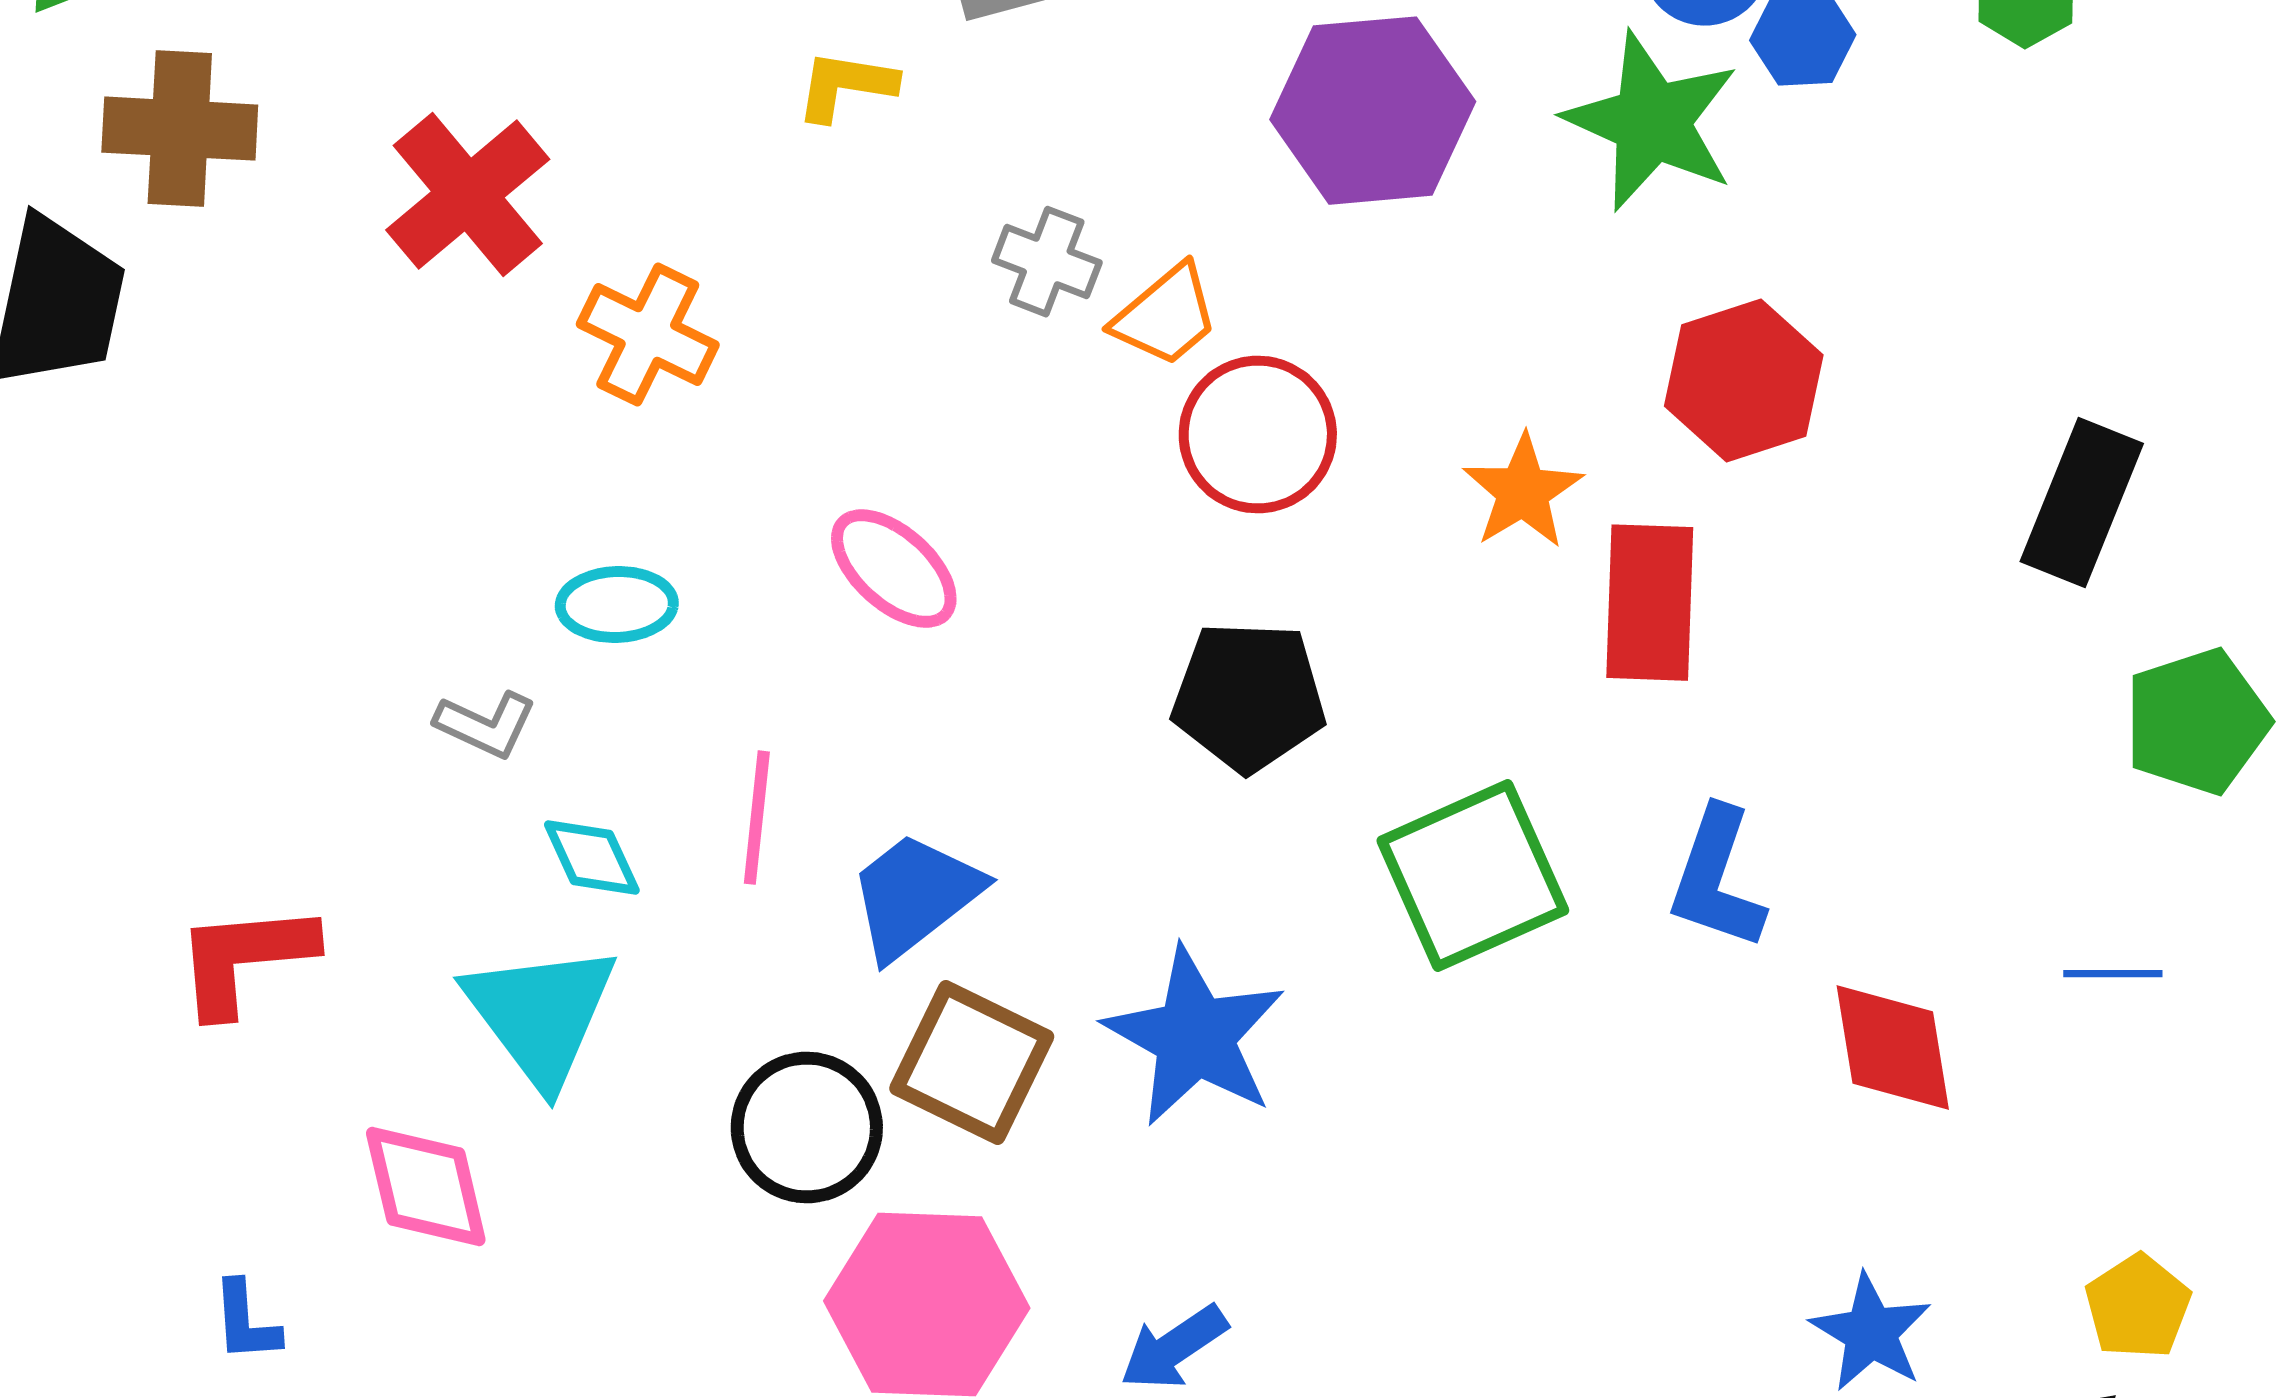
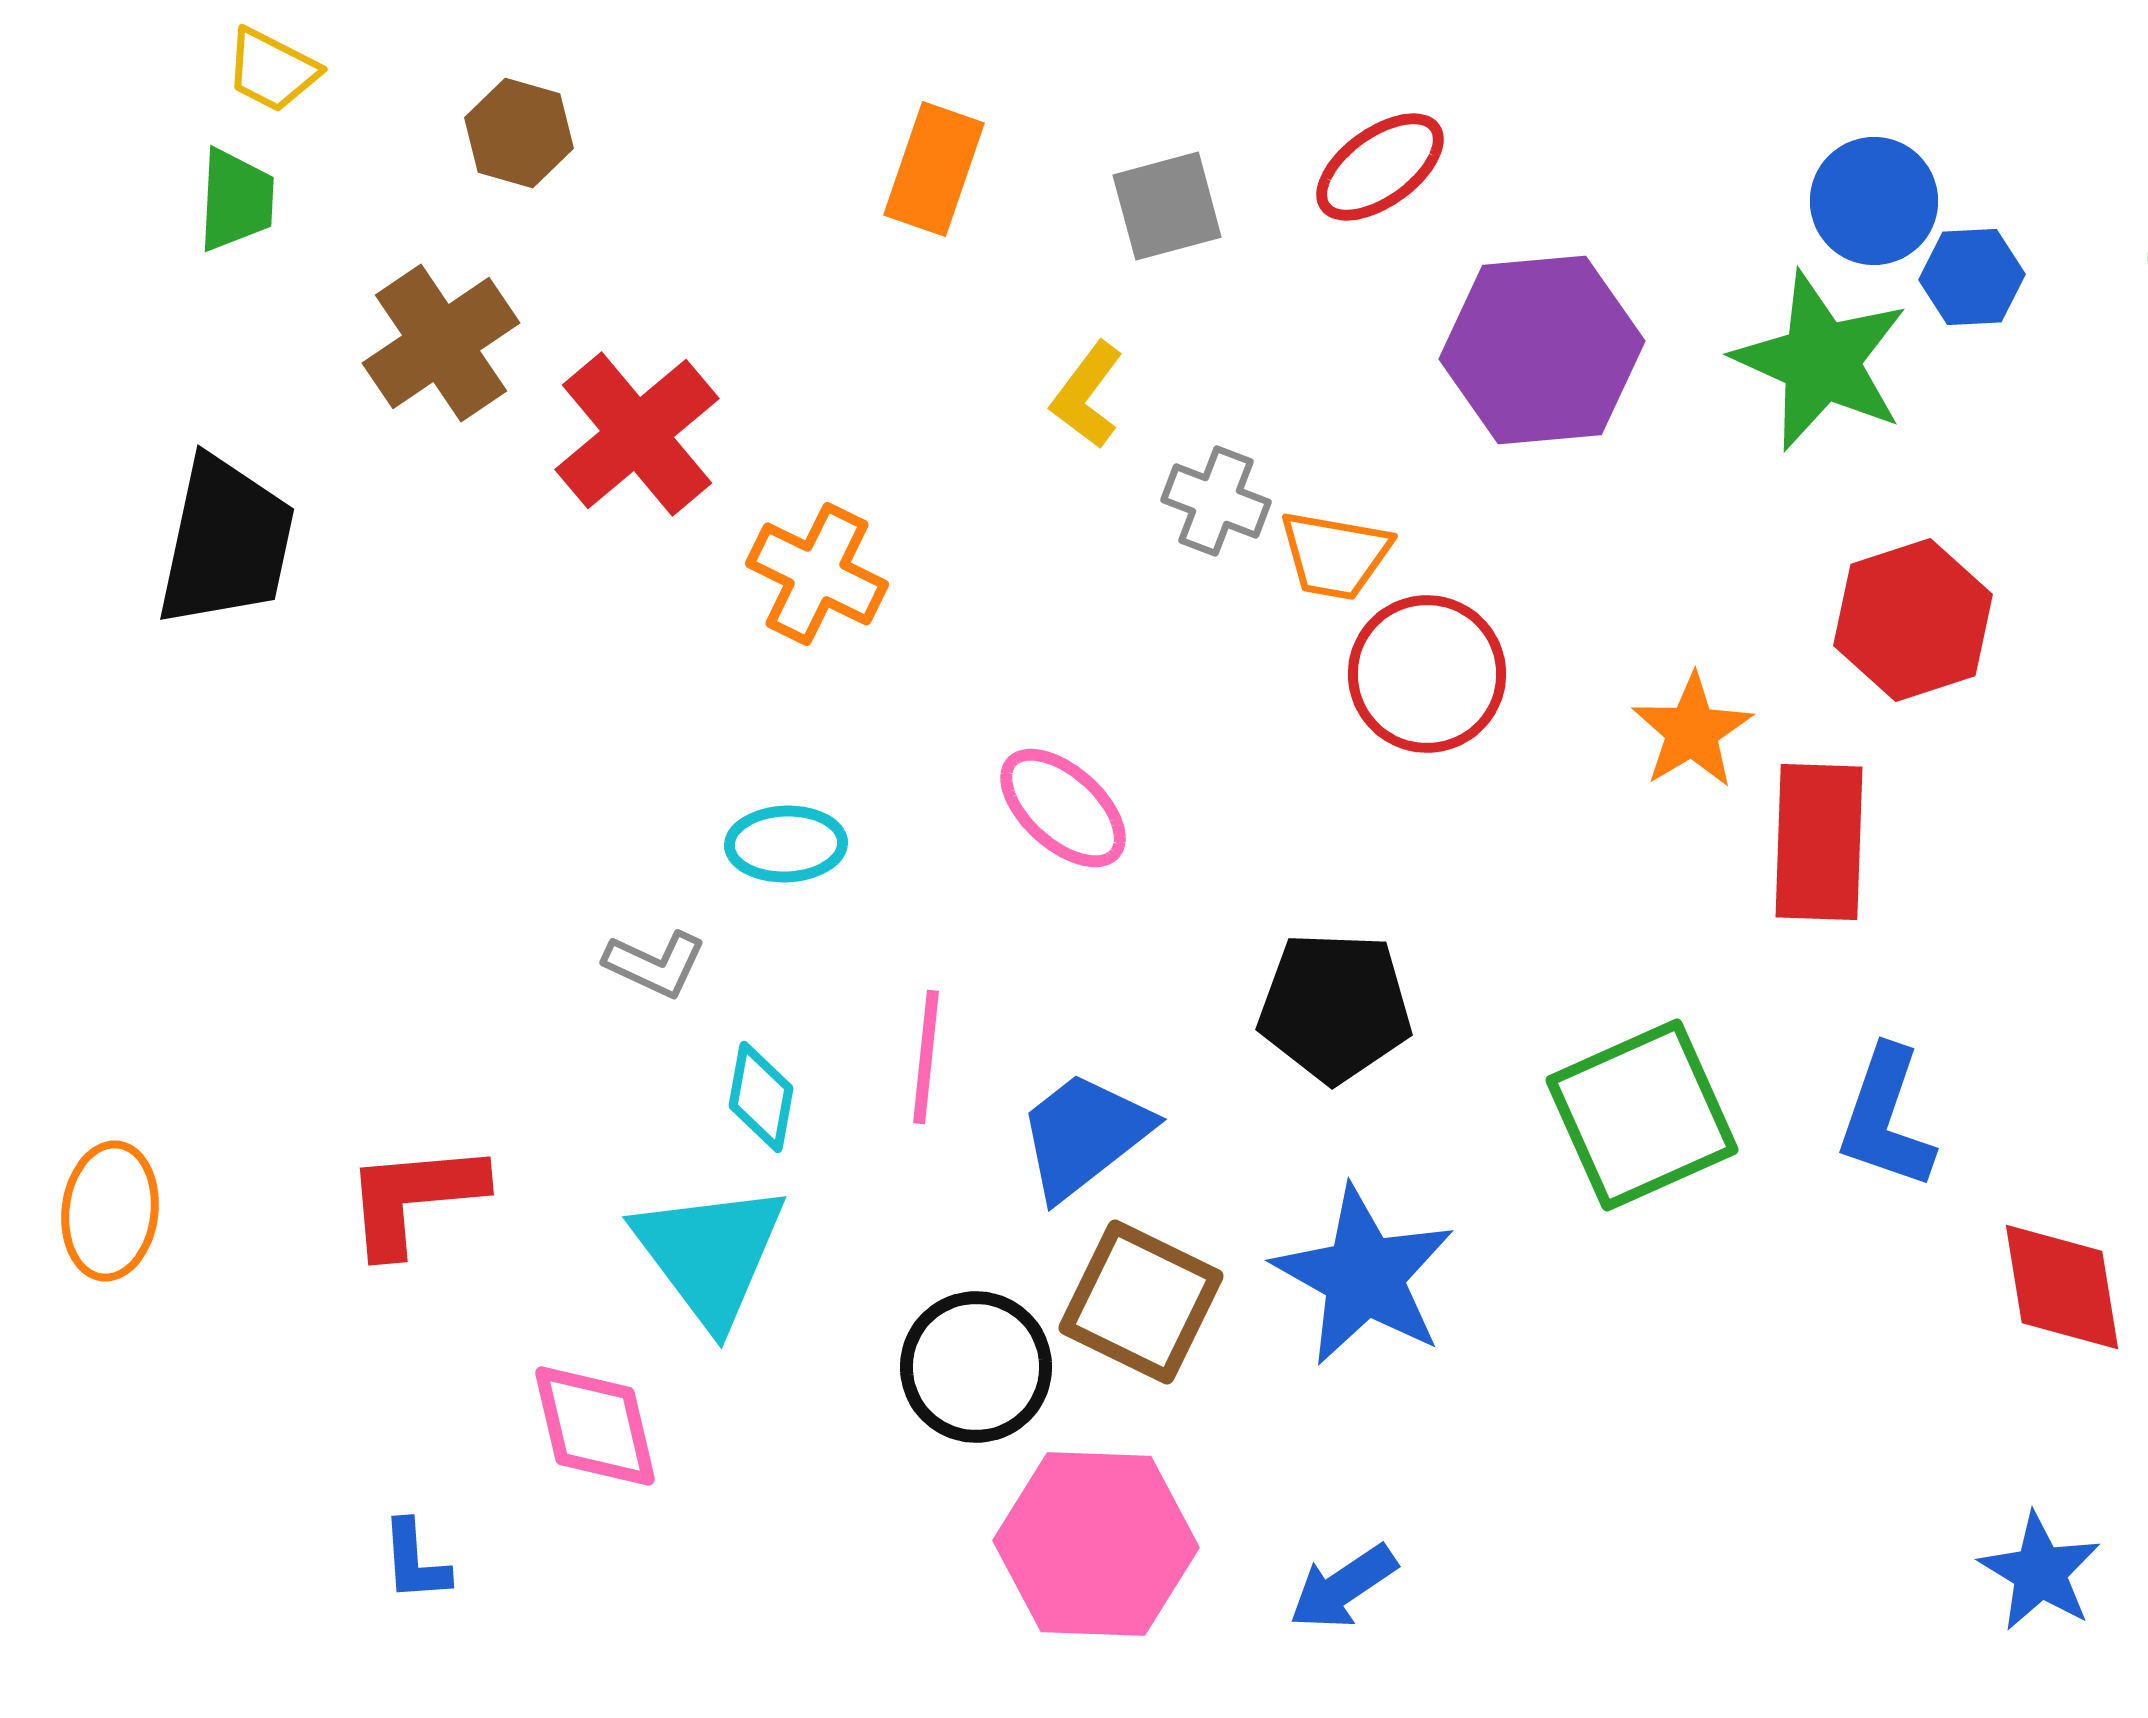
yellow L-shape: (846, 86) -> (1087, 395), moved, turned -62
brown cross: (180, 129) -> (441, 343), moved, turned -37
orange trapezoid: (1166, 316) -> (1335, 555), turned 50
black pentagon: (1249, 697) -> (1335, 1007), moved
cyan diamond: (592, 858) -> (761, 1097), turned 35

